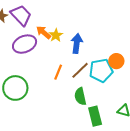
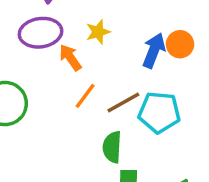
orange arrow: (44, 32) -> (70, 58), moved
blue arrow: (77, 43) -> (154, 50), moved
orange circle: (116, 61) -> (180, 44), moved

